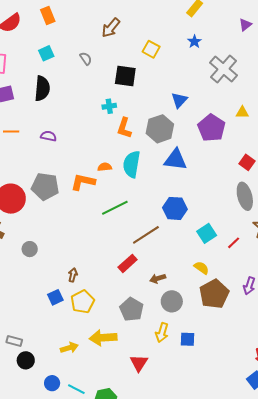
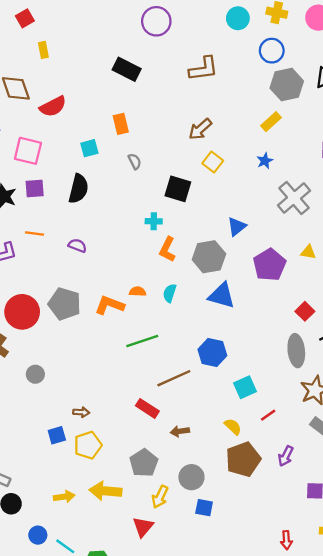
orange rectangle: (48, 15) -> (121, 124), moved
brown arrow: (111, 28) -> (200, 129), moved
cyan semicircle: (132, 164) -> (170, 293), size x0.6
red line: (234, 243) -> (268, 415), moved
red rectangle: (128, 263) -> (147, 408), turned 66
brown arrow: (73, 275) -> (81, 412), turned 72
gray circle: (172, 301) -> (191, 477), moved
yellow arrow: (162, 333) -> (160, 497), moved

